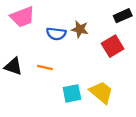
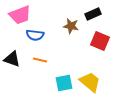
black rectangle: (123, 16) -> (93, 14), moved
blue semicircle: (56, 34) -> (35, 35), moved
red square: (113, 46) -> (100, 41), turned -36

